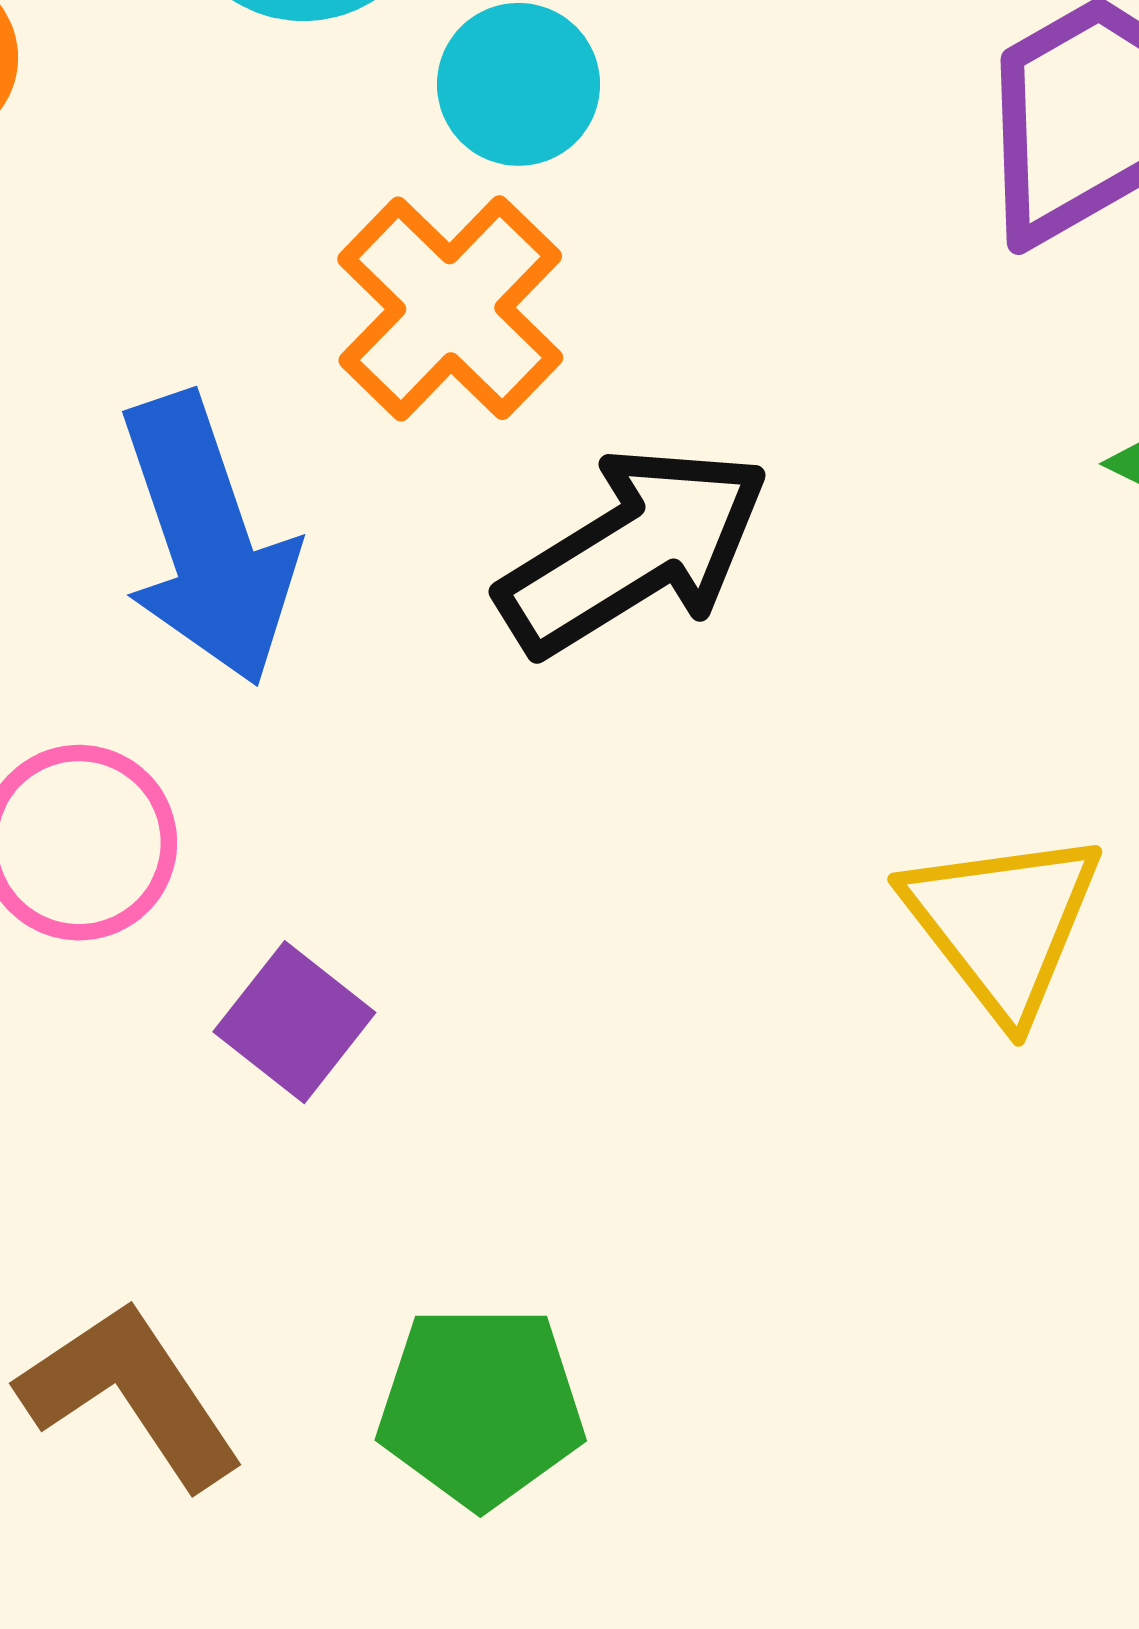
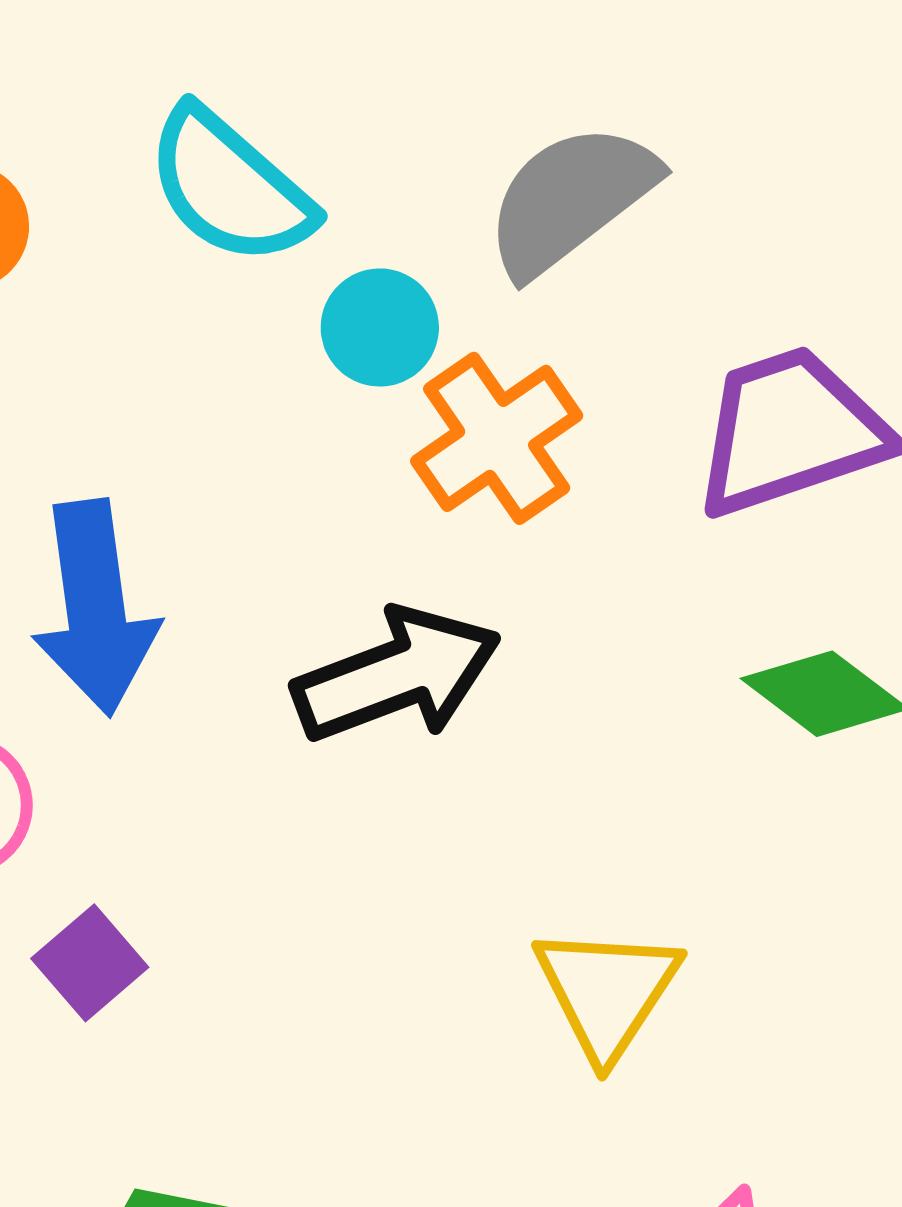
orange cross: (450, 308) -> (497, 438), moved

